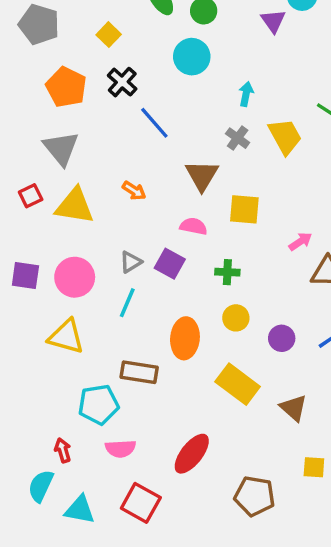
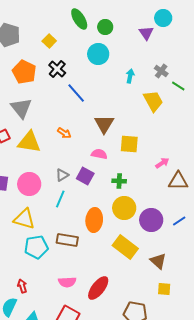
gray cross: (238, 138) -> (161, 71), moved
yellow circle: (236, 318) -> (124, 208), size x1.5
purple circle: (282, 338) -> (151, 220), size x1.5
cyan pentagon: (98, 404) -> (36, 247), moved
pink semicircle: (120, 449) -> (67, 282), moved
yellow square: (314, 467) -> (164, 289), moved

